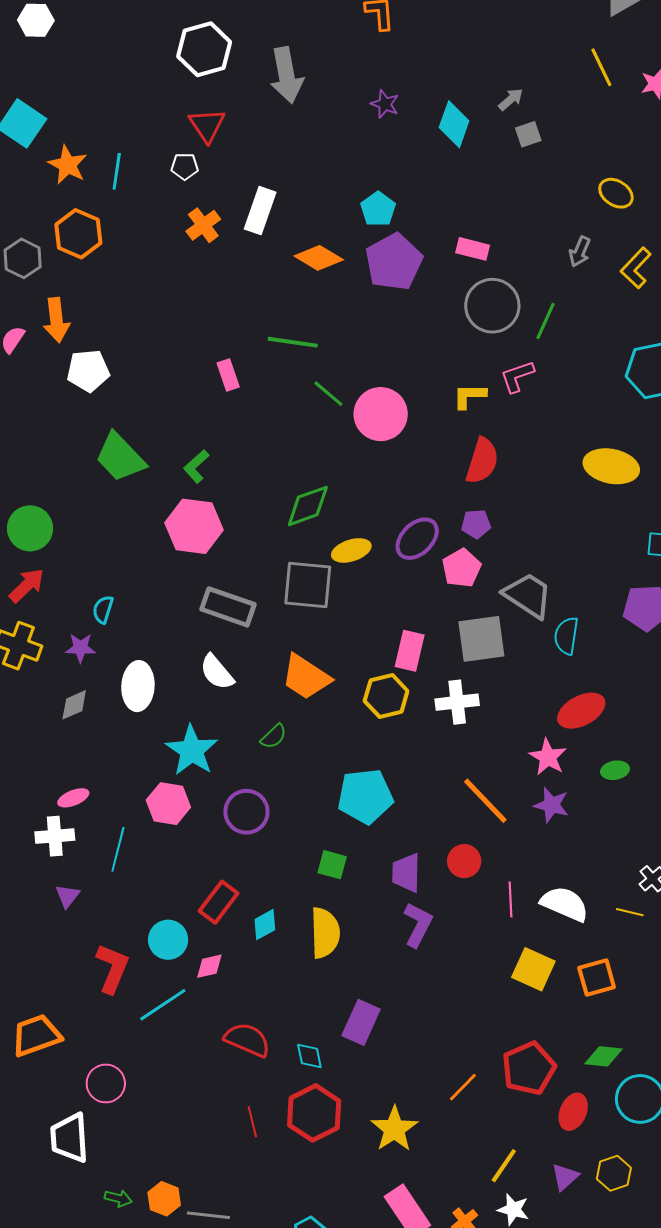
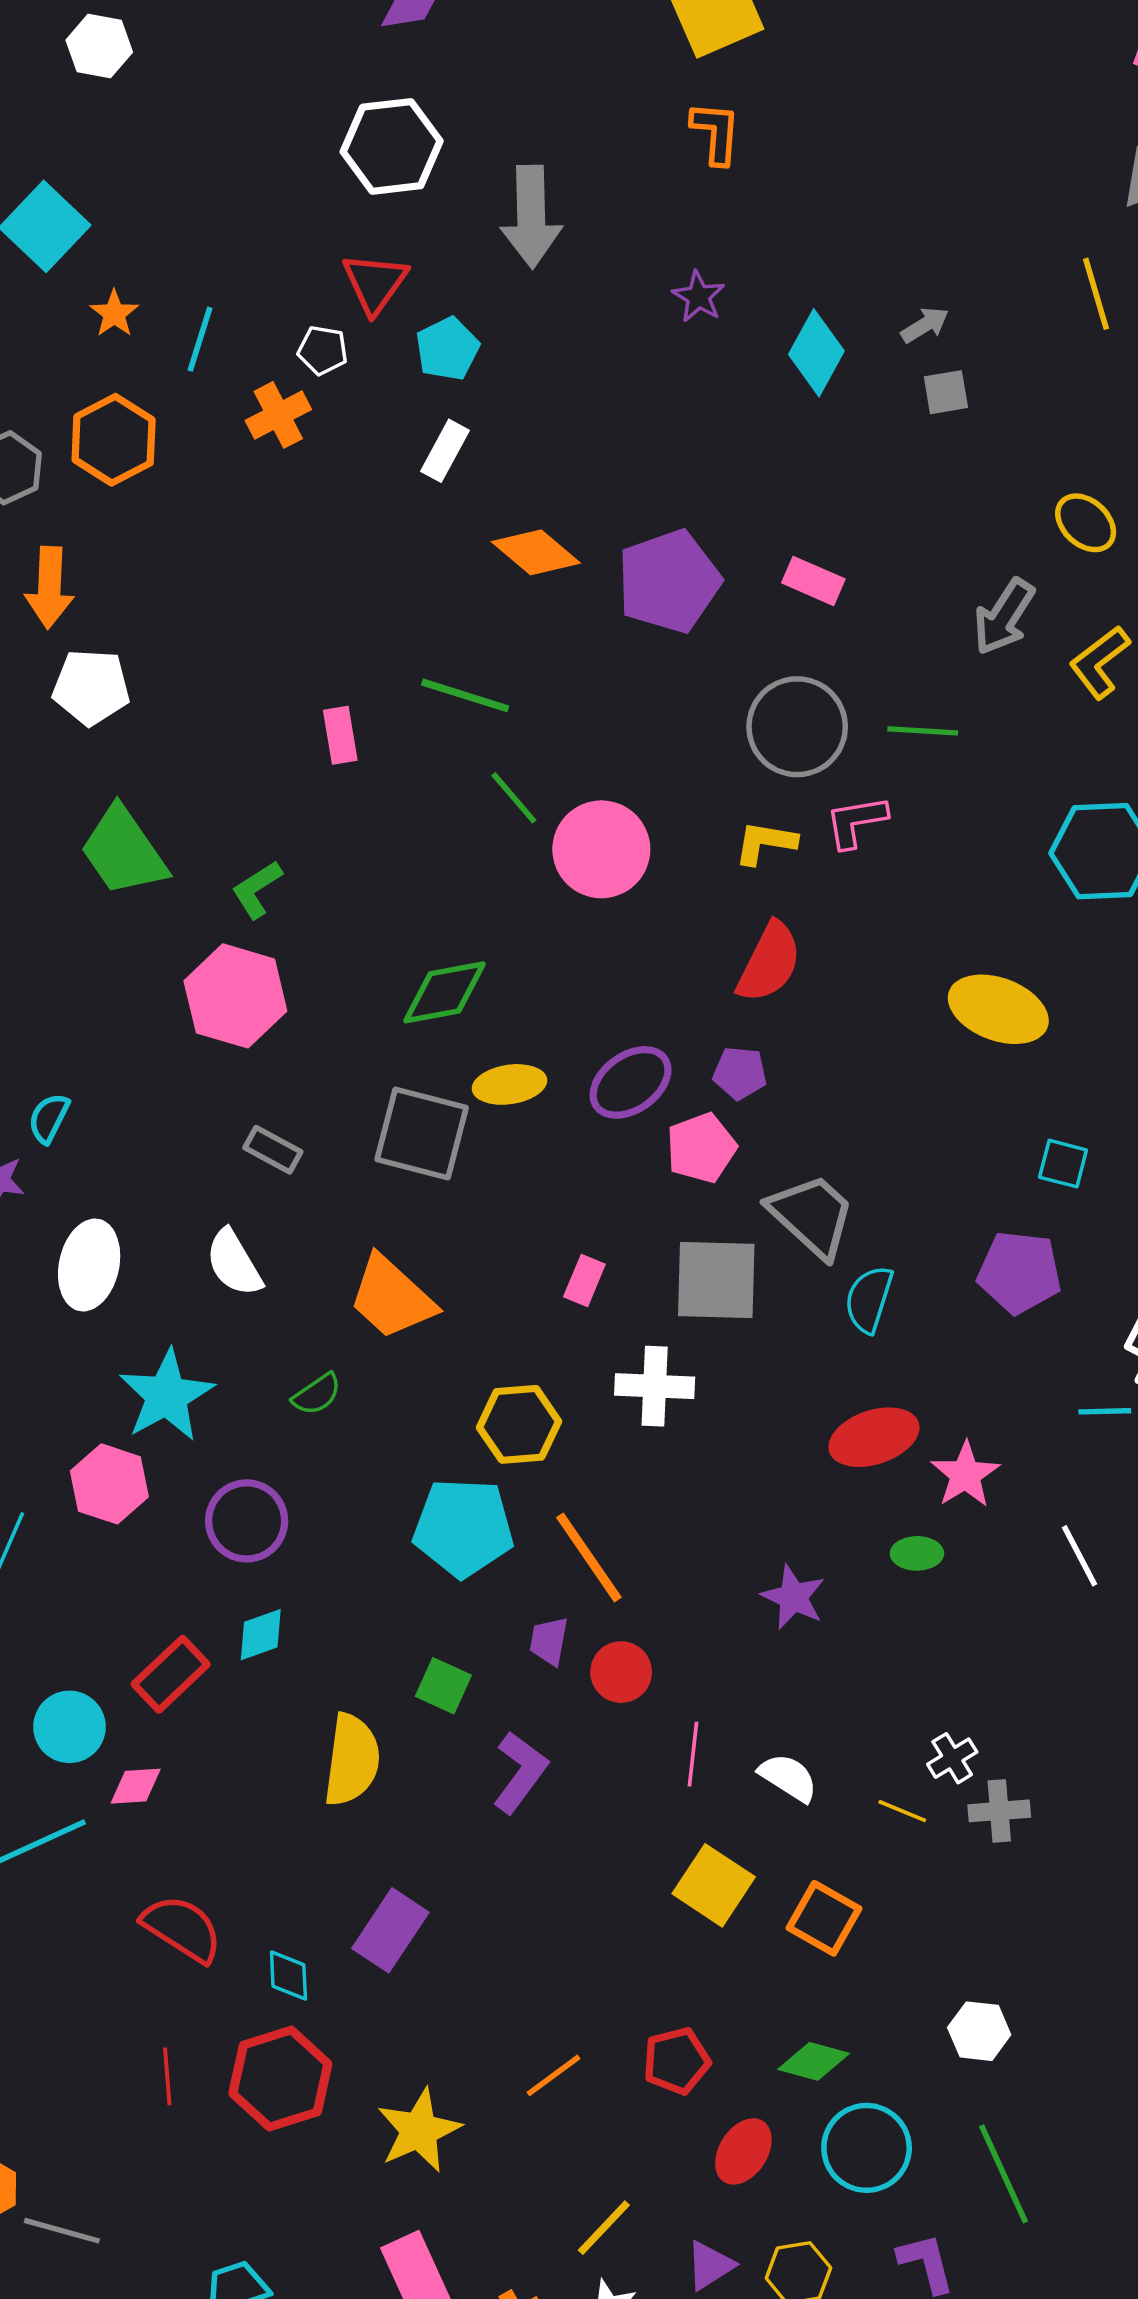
orange star: (68, 165) -> (114, 314), size x0.7
cyan pentagon: (378, 209) -> (447, 349), moved
white rectangle: (260, 211) -> (445, 451), size x0.7
orange cross: (203, 225) -> (278, 415), moved
gray arrow: (580, 252) -> (1004, 617), size x1.4
gray circle: (492, 306) -> (797, 727), moved
green line: (546, 321) -> (923, 731), turned 60
gray rectangle: (228, 607) -> (273, 1150), size x0.6
pink rectangle: (410, 651) -> (584, 1280), size x0.7
yellow hexagon: (386, 696) -> (519, 1424), moved
pink star: (548, 757) -> (965, 1475), moved
orange line: (485, 801) -> (589, 1557), moved
green square: (332, 865) -> (443, 1686), moved
purple trapezoid: (406, 873) -> (549, 1641), moved, size x0.7
white semicircle: (565, 904) -> (788, 1778), size x0.7
cyan diamond: (265, 925) -> (261, 1635), moved
orange square: (597, 977) -> (824, 1918), turned 36
red pentagon: (529, 1068) -> (676, 2061), size x0.7

